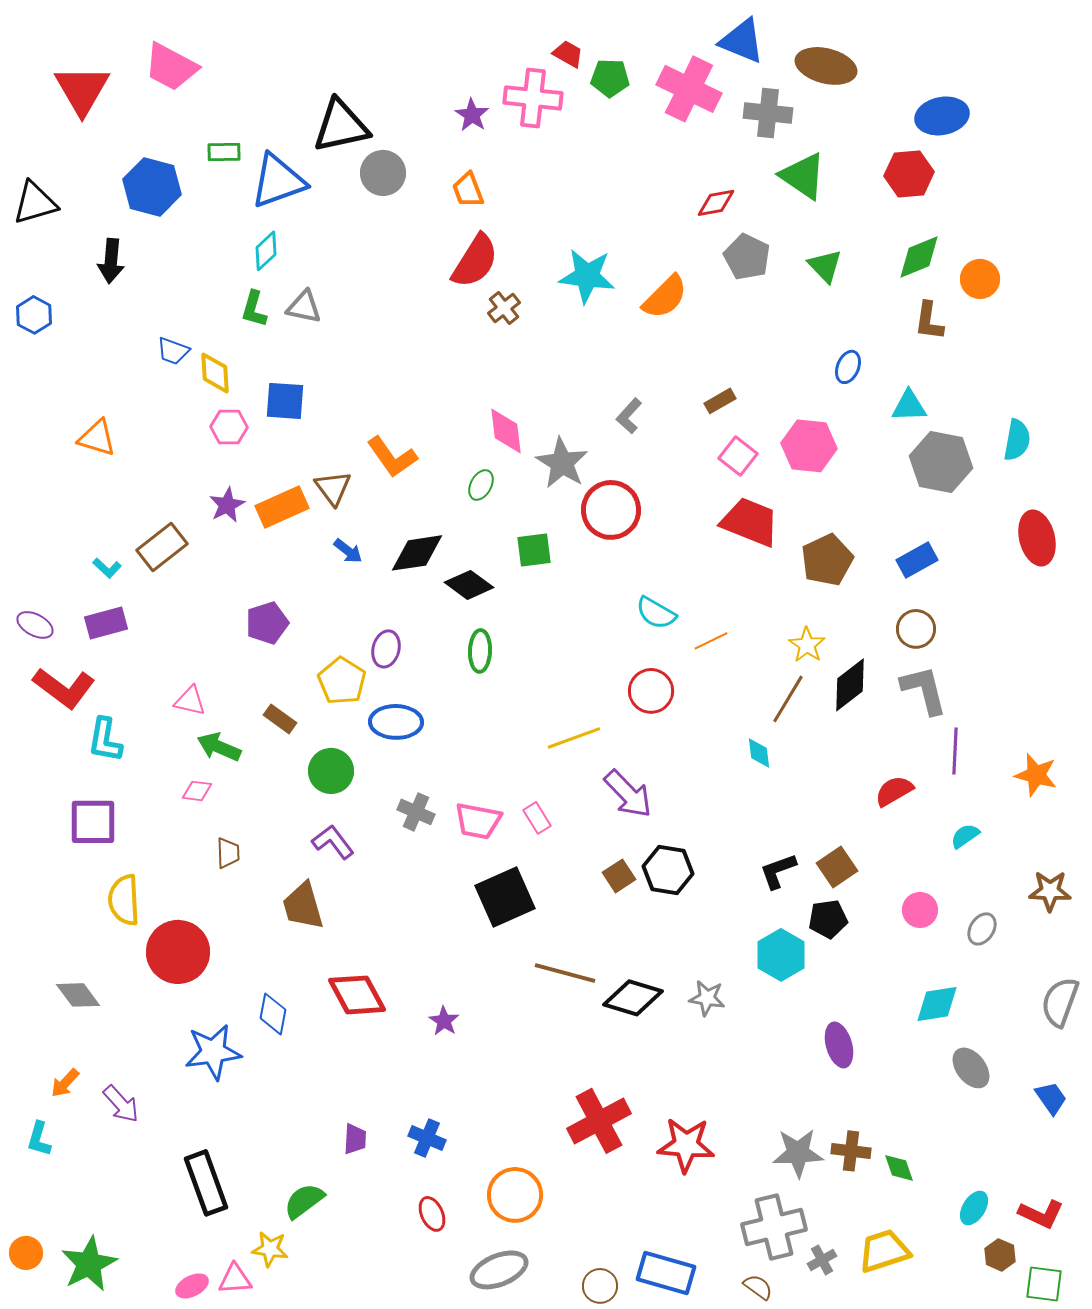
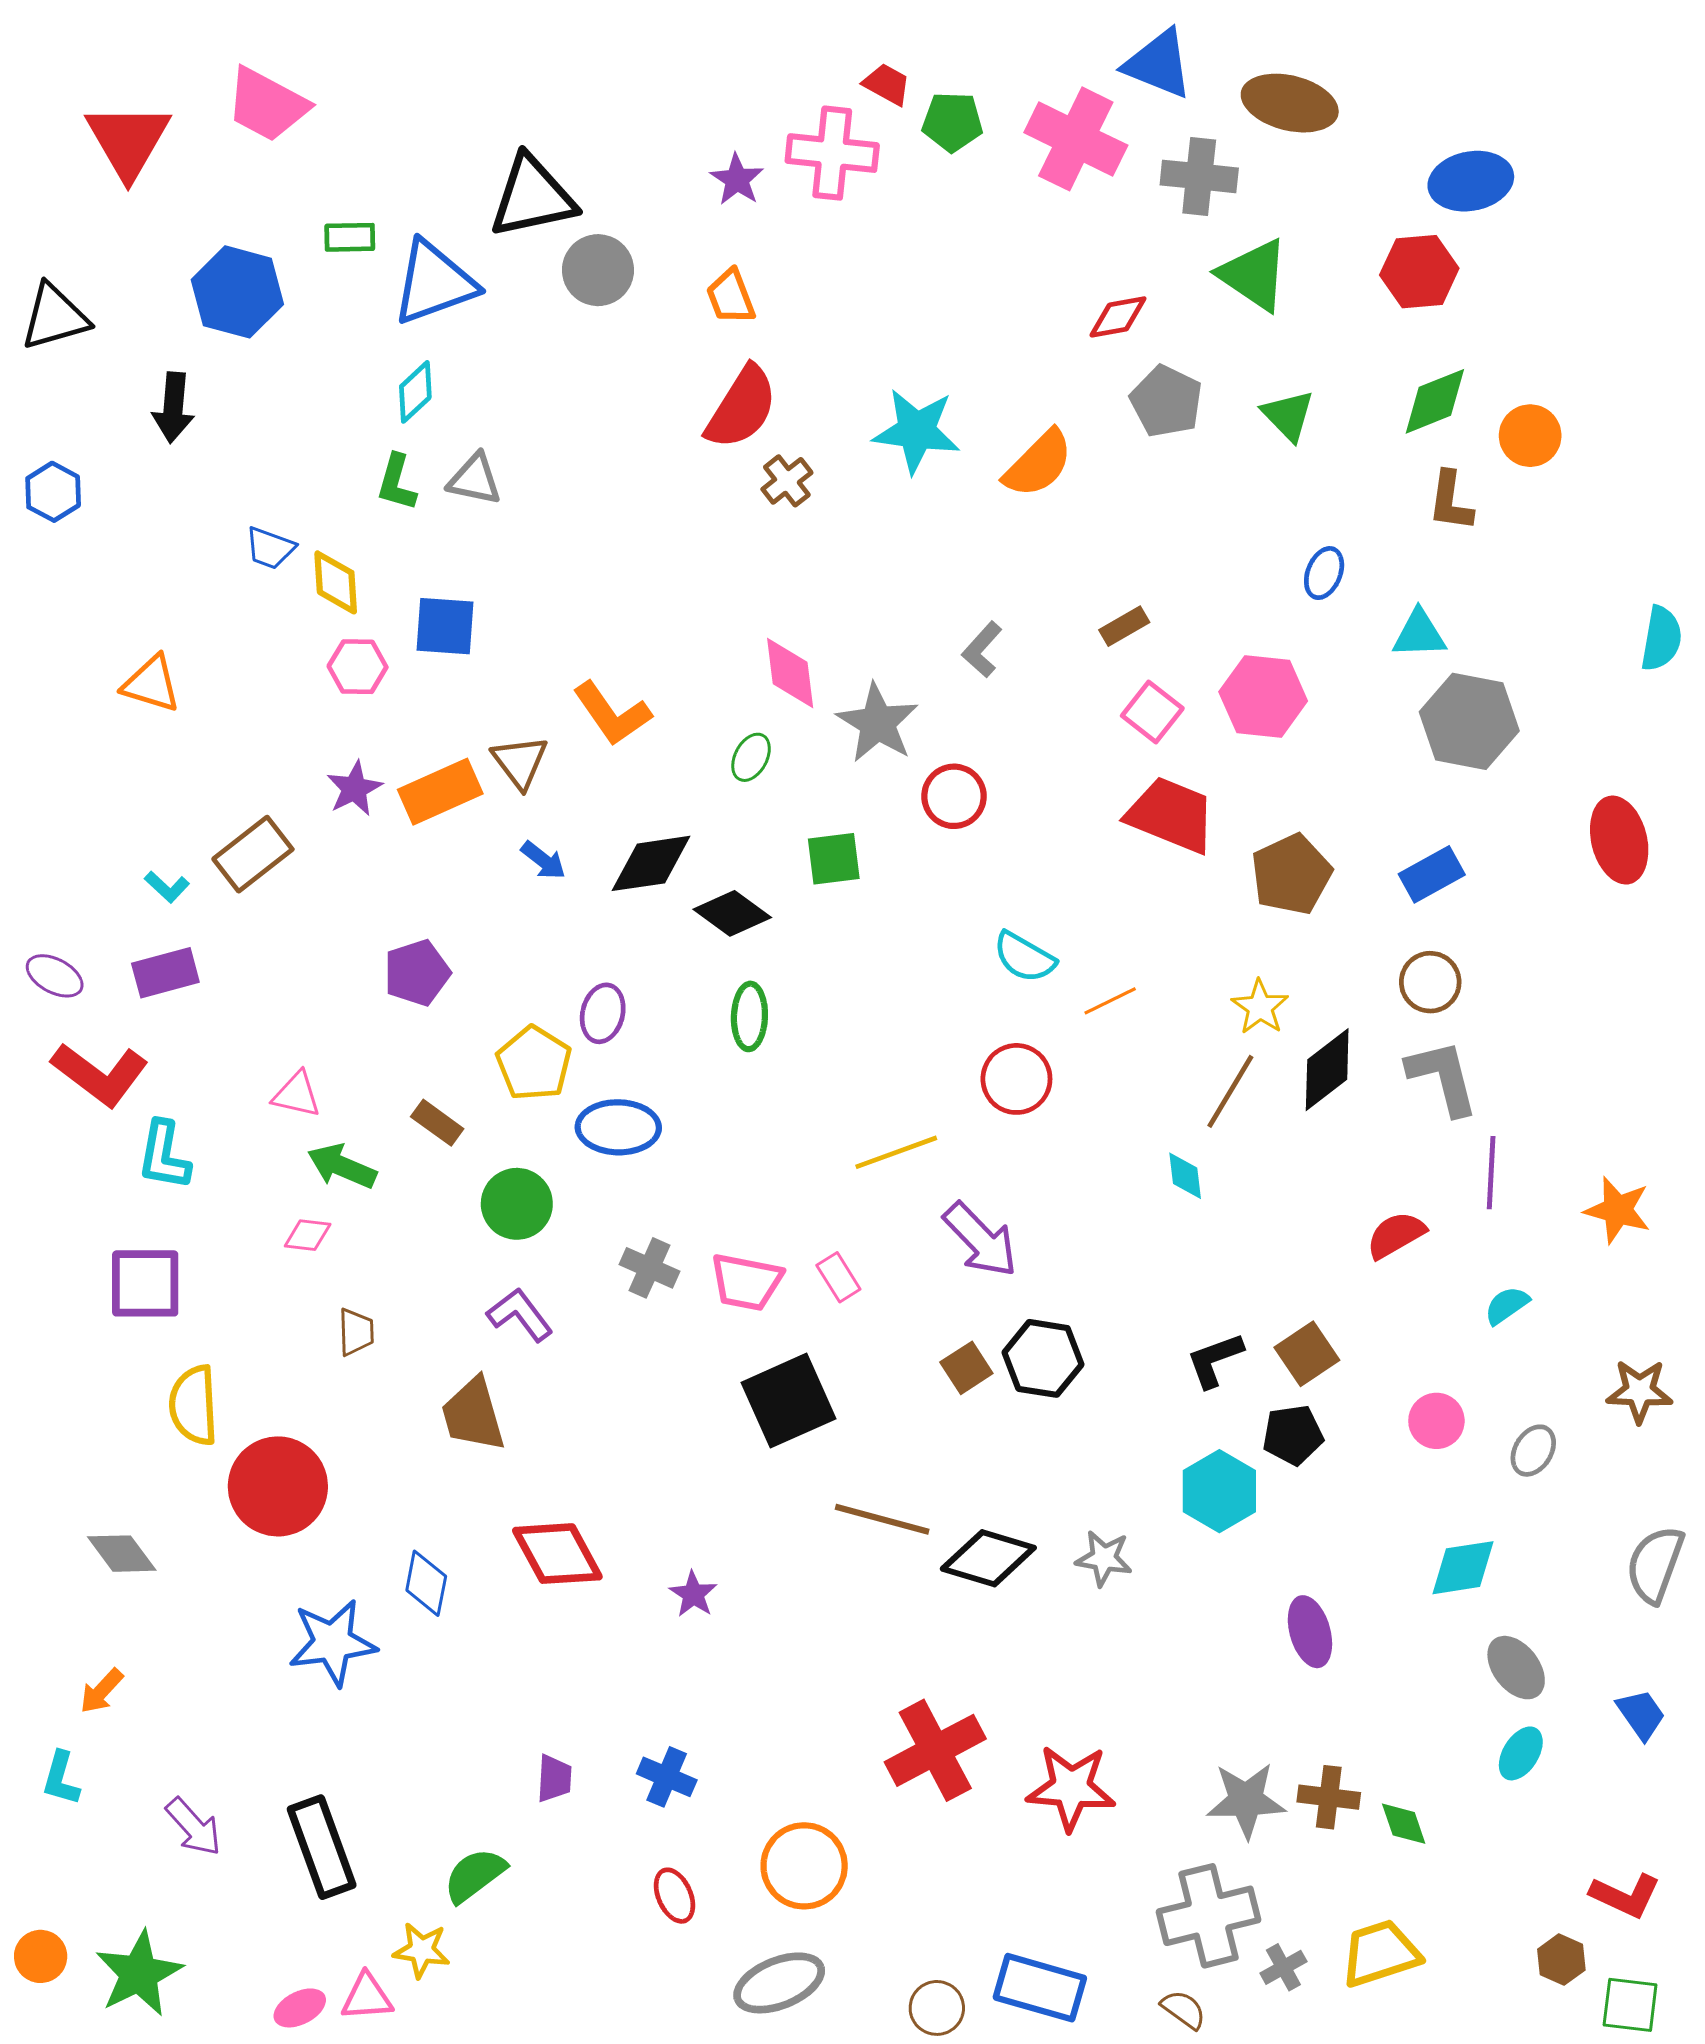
cyan semicircle: (1017, 440) -> (1661, 639), moved
red circle: (611, 510) -> (954, 796), size x0.7
purple arrow: (121, 1104) -> (194, 1827), moved
cyan ellipse: (974, 1208) -> (1521, 1753), moved

